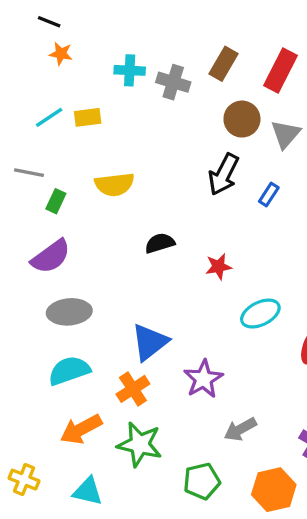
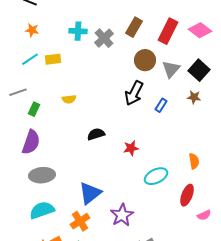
orange star: (61, 54) -> (32, 30), moved
gray cross: (173, 82) -> (104, 38), turned 30
gray line: (29, 173) -> (18, 92), turned -30
yellow semicircle: (115, 184) -> (69, 99), size x0.6
purple semicircle: (51, 257) -> (31, 142), turned -35

